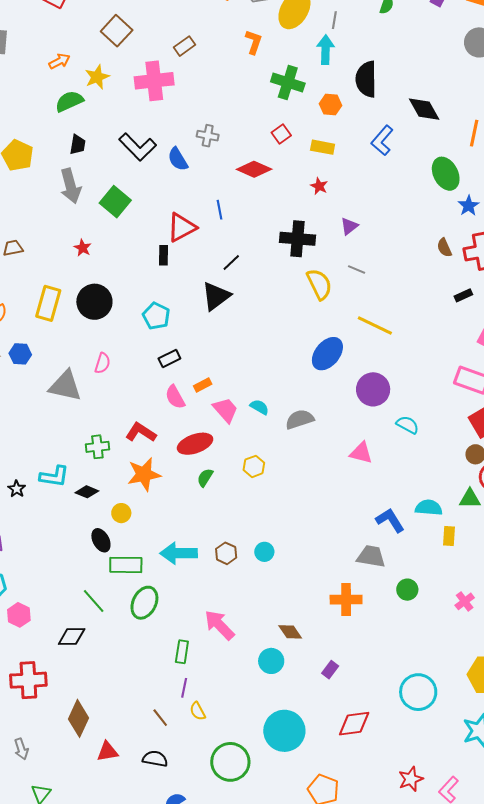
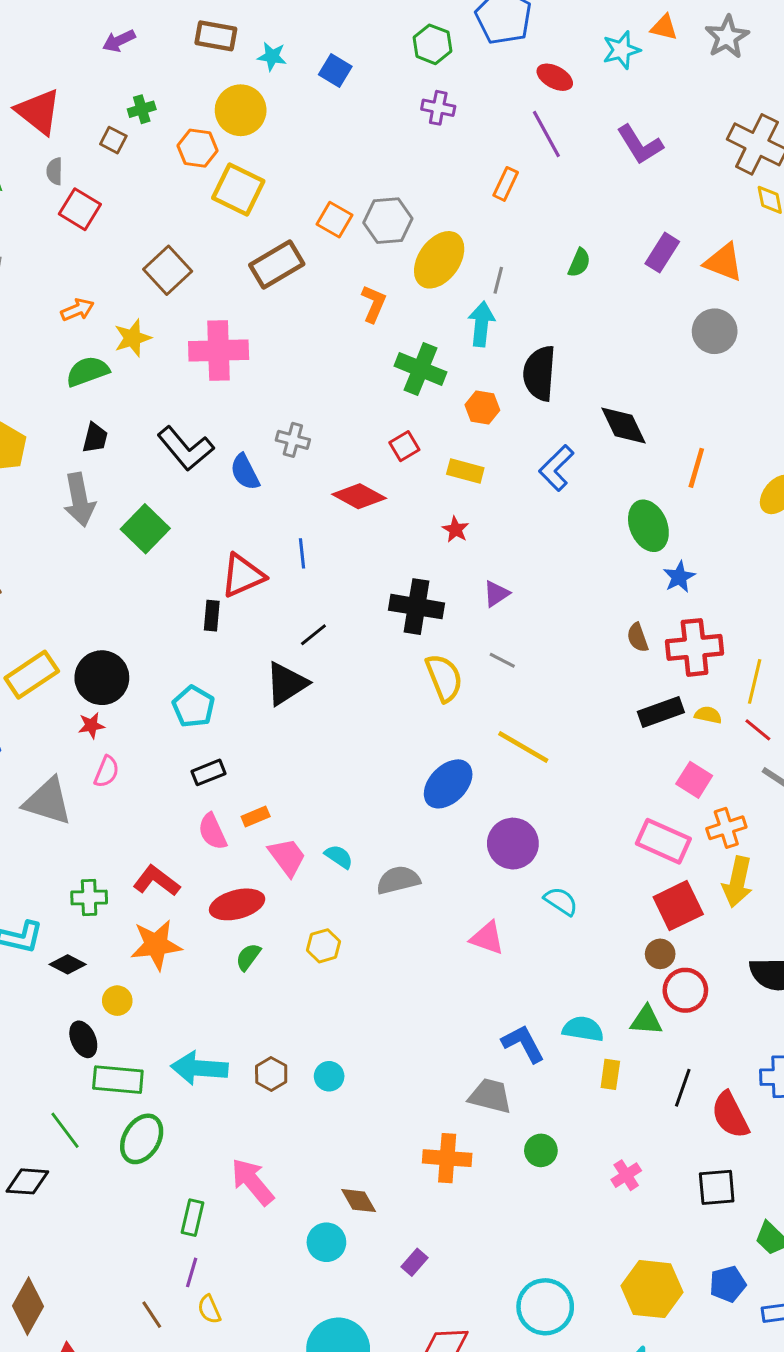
brown rectangle: (185, 46) -> (277, 265), moved, size x1.6
red star: (83, 248) -> (91, 726), moved, turned 30
black rectangle: (463, 295) -> (661, 712), size x1.6
yellow rectangle: (48, 303) -> (32, 675), turned 36

